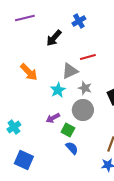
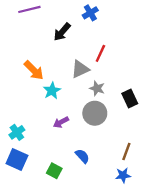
red line: (88, 57) -> (100, 53), turned -49
cyan star: (58, 90) -> (52, 91), moved
green square: (68, 130) -> (54, 171), moved
blue square: (24, 160) -> (17, 159), moved

